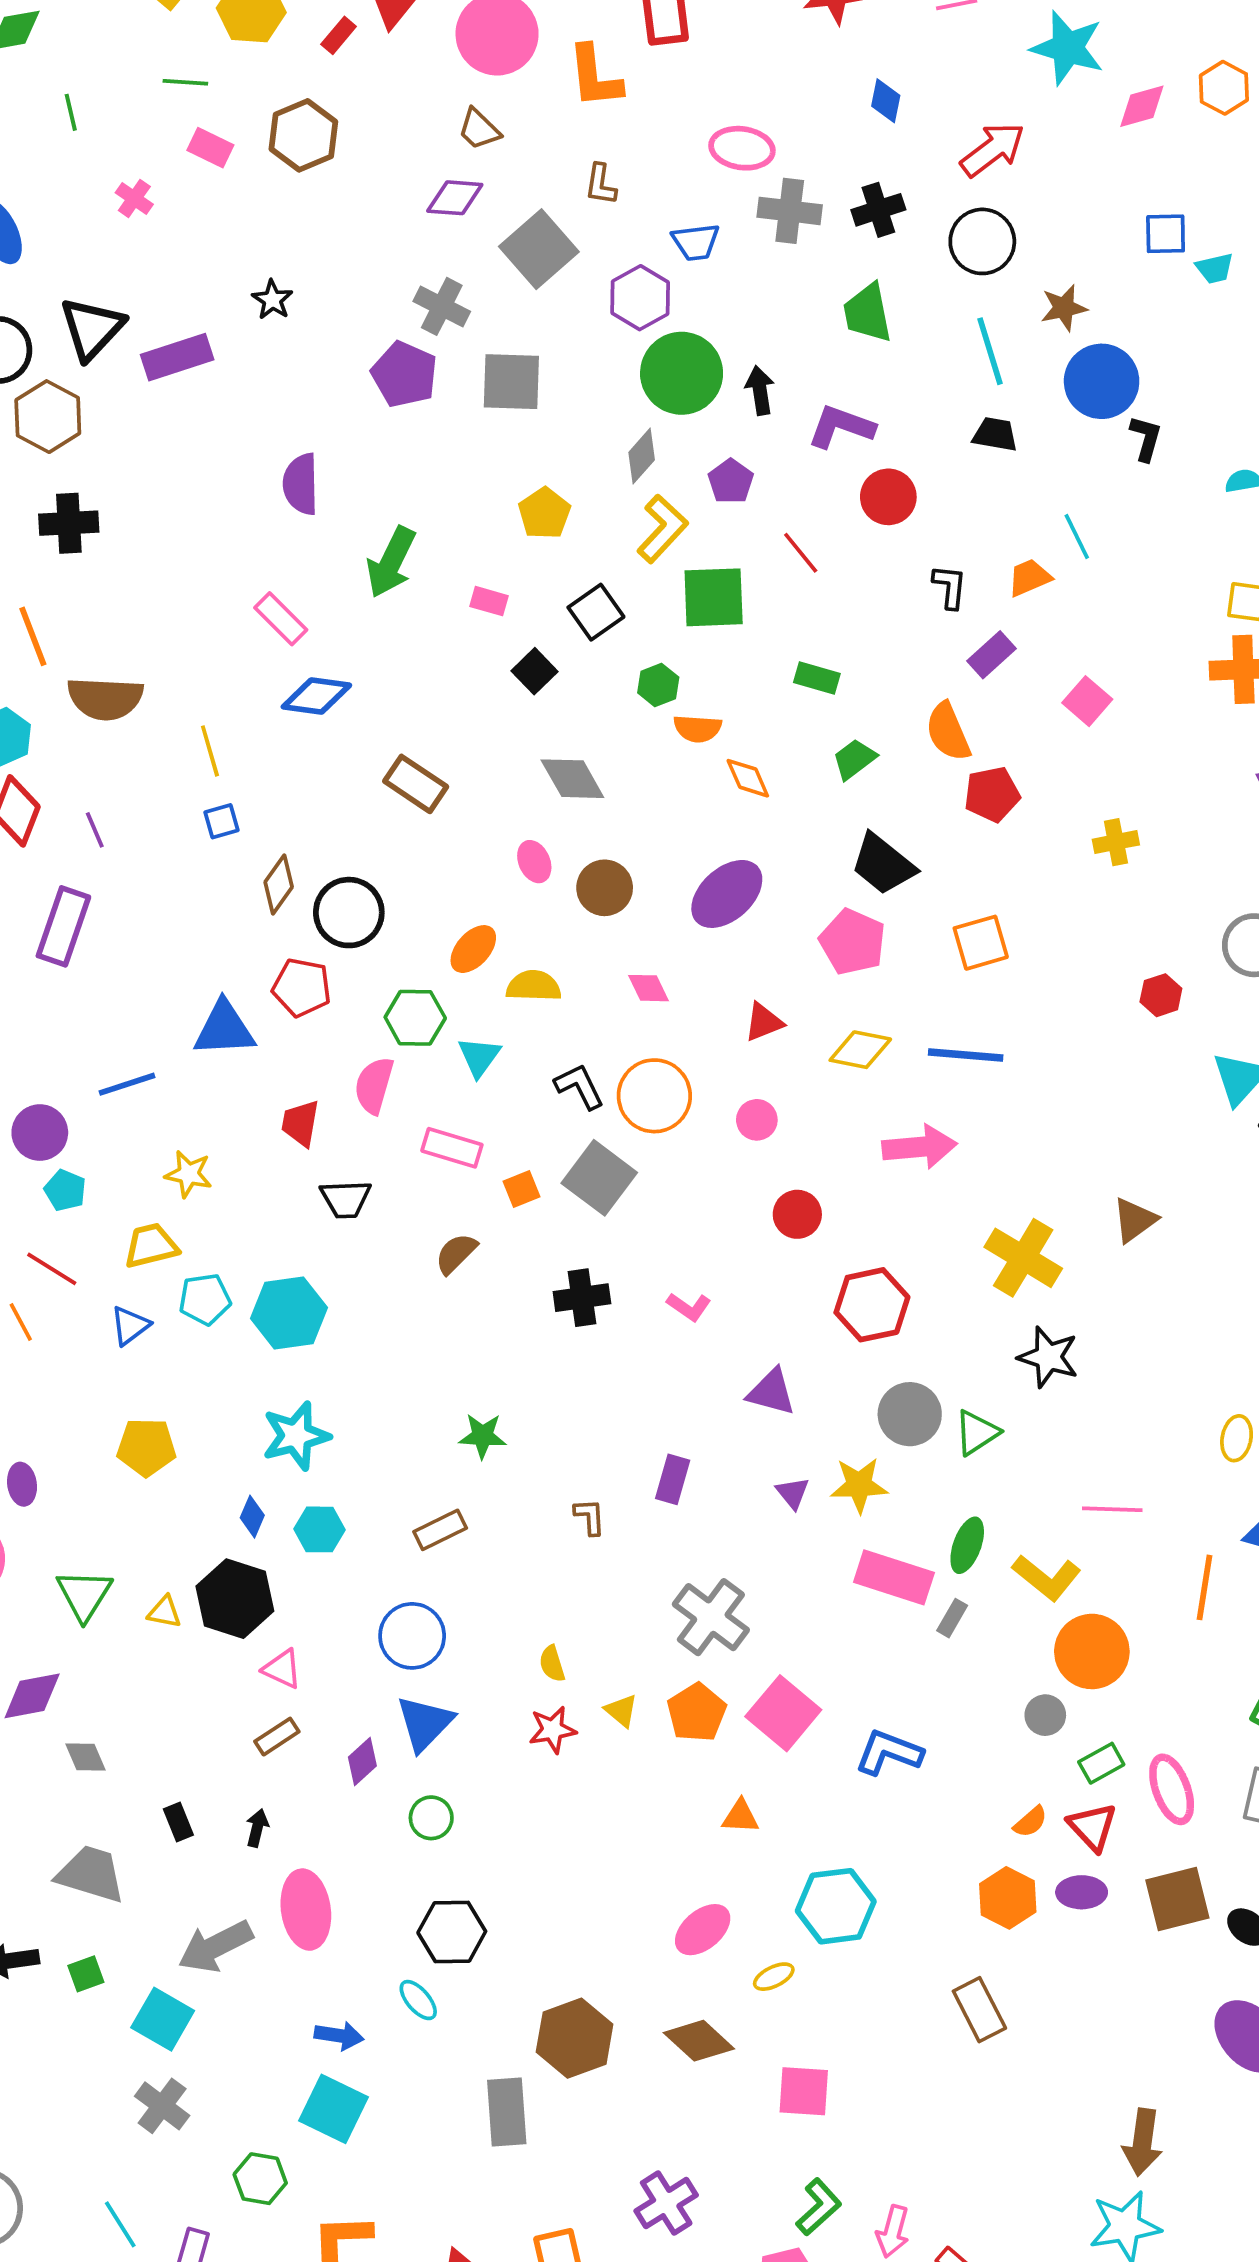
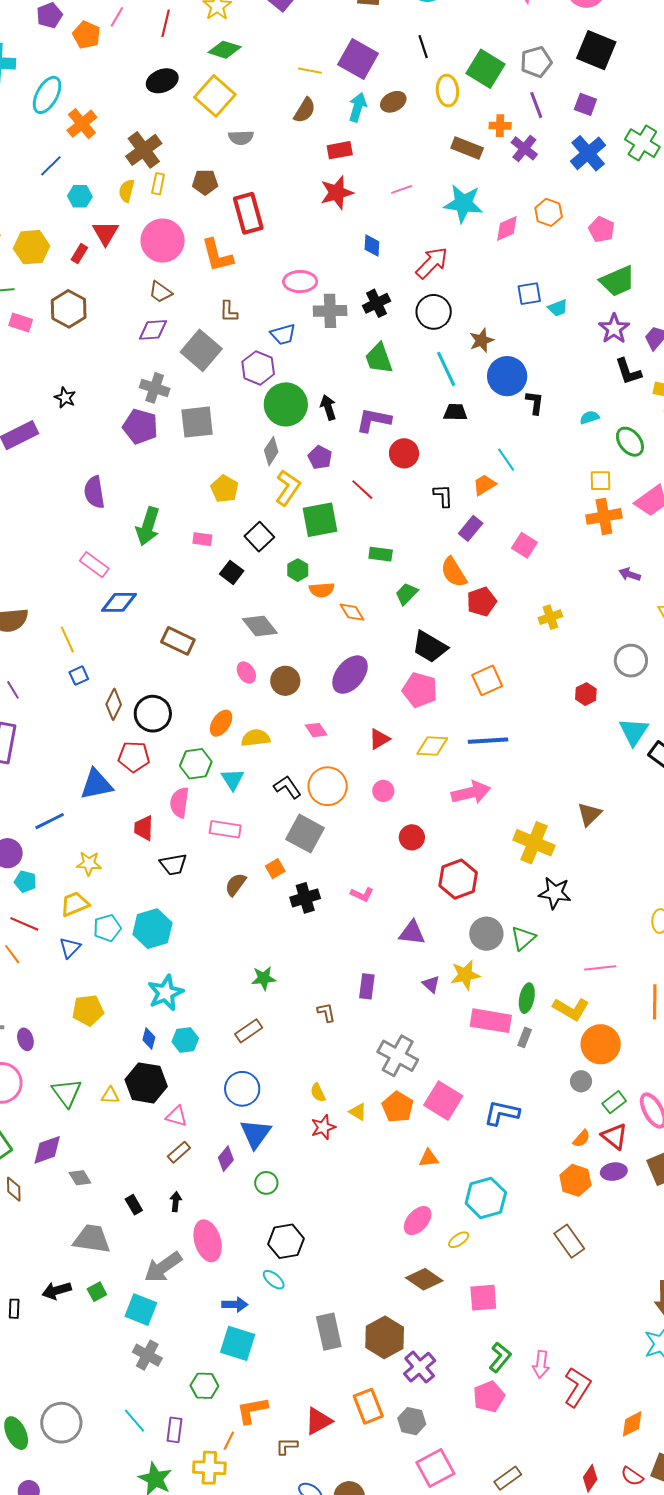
orange square: (521, 1189) -> (275, 869), moved
brown hexagon: (575, 2038) -> (385, 1337), moved

